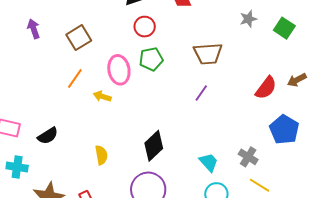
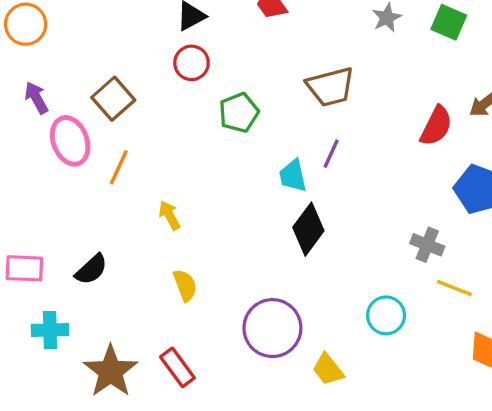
red circle: (145, 27) -> (192, 63), moved
pink ellipse: (119, 70) -> (70, 141), moved
yellow arrow: (102, 96) -> (169, 215), moved, turned 54
black diamond: (154, 146) -> (308, 229), moved
cyan trapezoid: (209, 162) -> (293, 176), moved, turned -140

